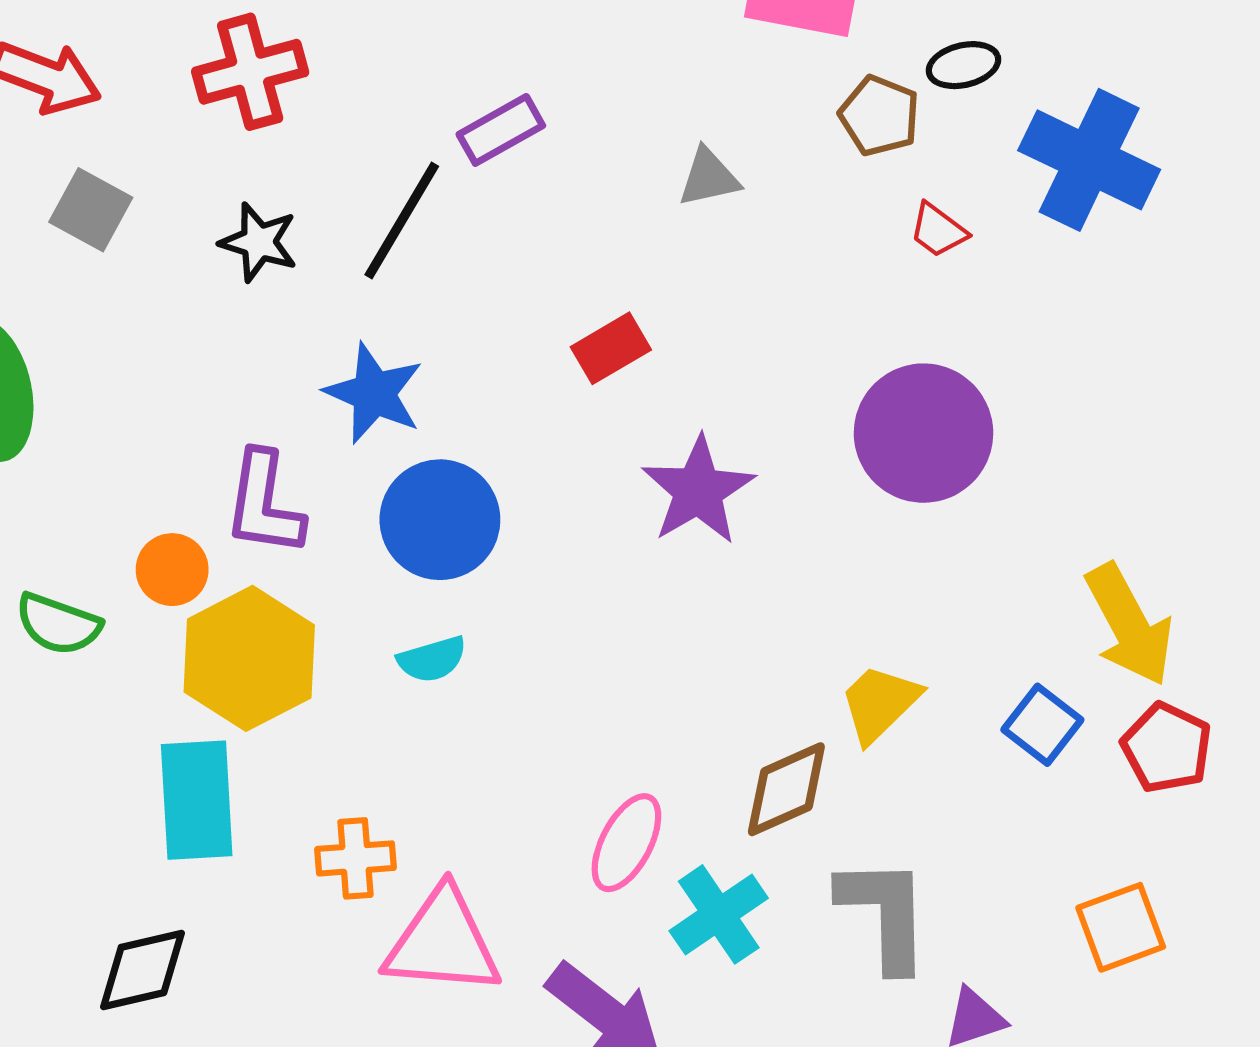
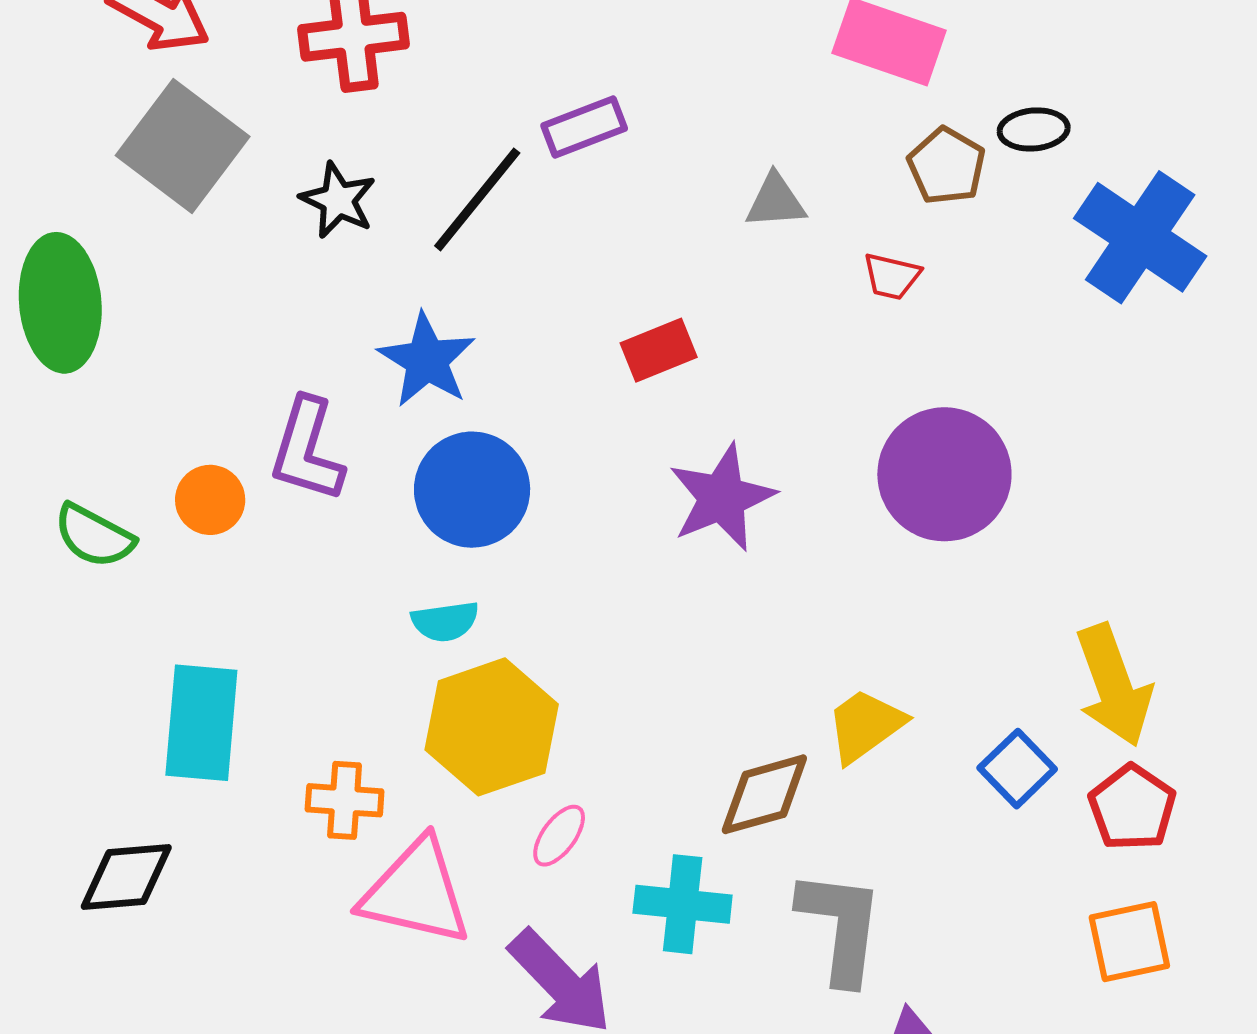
gray square: (91, 210) -> (183, 146), size x1.6
red trapezoid: (938, 230) -> (892, 276), moved, turned -32
yellow hexagon: (249, 658) -> (492, 727), moved
pink ellipse: (626, 843) -> (559, 836), moved, size x0.7
cyan cross: (719, 914) -> (683, 904), turned 32
orange square: (1121, 927) -> (1129, 942), moved

